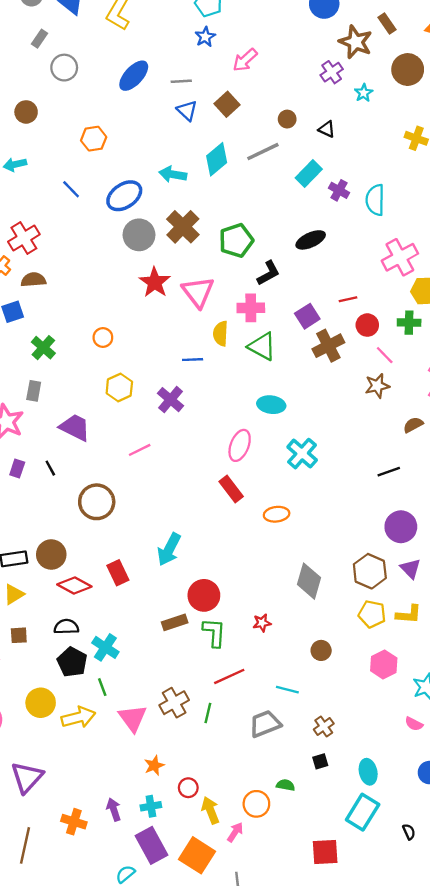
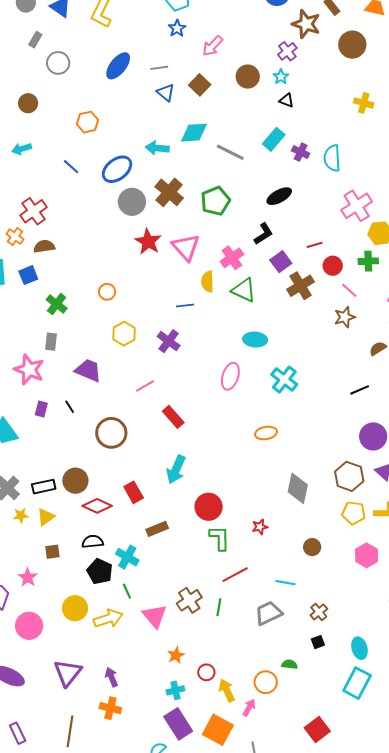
cyan star: (364, 93) -> (281, 77), moved
brown circle: (287, 119) -> (248, 77), moved, size x1.5
gray line: (263, 152) -> (230, 152), moved, turned 56
cyan diamond: (217, 159) -> (194, 133), turned 40
black L-shape: (268, 273) -> (263, 234), moved
pink cross: (251, 308) -> (232, 258), turned -30
red rectangle: (231, 489) -> (173, 417), moved
brown rectangle: (175, 622) -> (157, 529), moved
purple arrow: (114, 809) -> (111, 677), moved
red square: (325, 852) -> (317, 729), moved, turned -30

